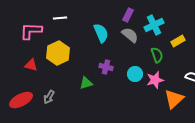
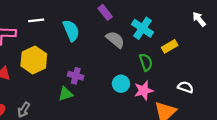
purple rectangle: (128, 15) -> (105, 12), moved, turned -64
cyan cross: (154, 25) -> (142, 28), turned -30
cyan semicircle: (101, 33) -> (71, 31), moved
purple cross: (106, 67) -> (76, 76), moved

